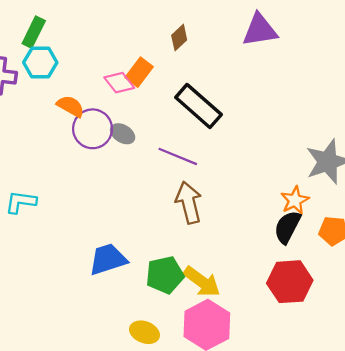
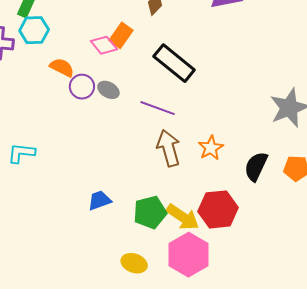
purple circle: (93, 129) -> (82, 87), size x0.7
orange star: (295, 200) -> (211, 148), moved
blue trapezoid: (108, 259) -> (100, 200), size x0.7
red hexagon: (290, 282) -> (218, 209), moved

